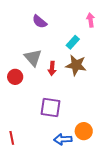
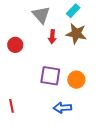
gray triangle: (33, 58) -> (41, 15), moved
orange circle: (84, 131) -> (76, 80), moved

